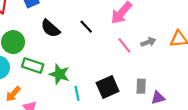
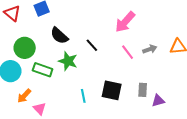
black line: (86, 27) -> (92, 45), moved
green star: (59, 74) -> (68, 61), moved
black square: (108, 87) -> (112, 90), turned 35

